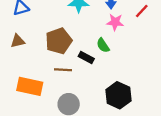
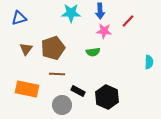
brown triangle: (18, 41) -> (26, 49), moved, turned -40
green semicircle: (103, 45) -> (93, 52), turned -64
black rectangle: (86, 58) -> (78, 91), moved

